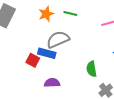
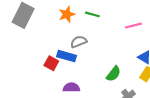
gray semicircle: (58, 39) -> (79, 42), size x0.7
green semicircle: (92, 69) -> (114, 74), turned -133

